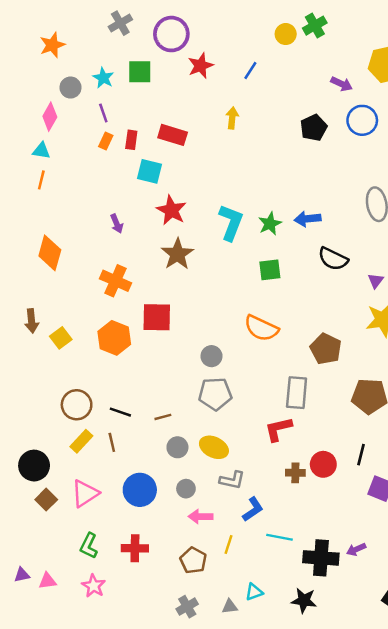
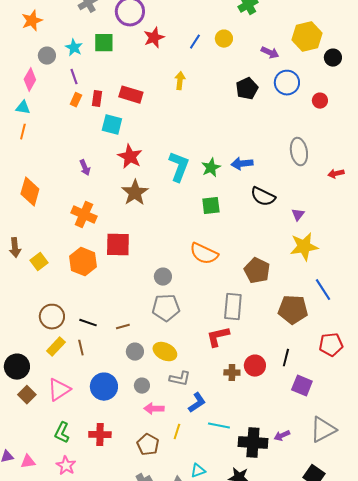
yellow circle: (286, 34) -> (224, 39), moved

